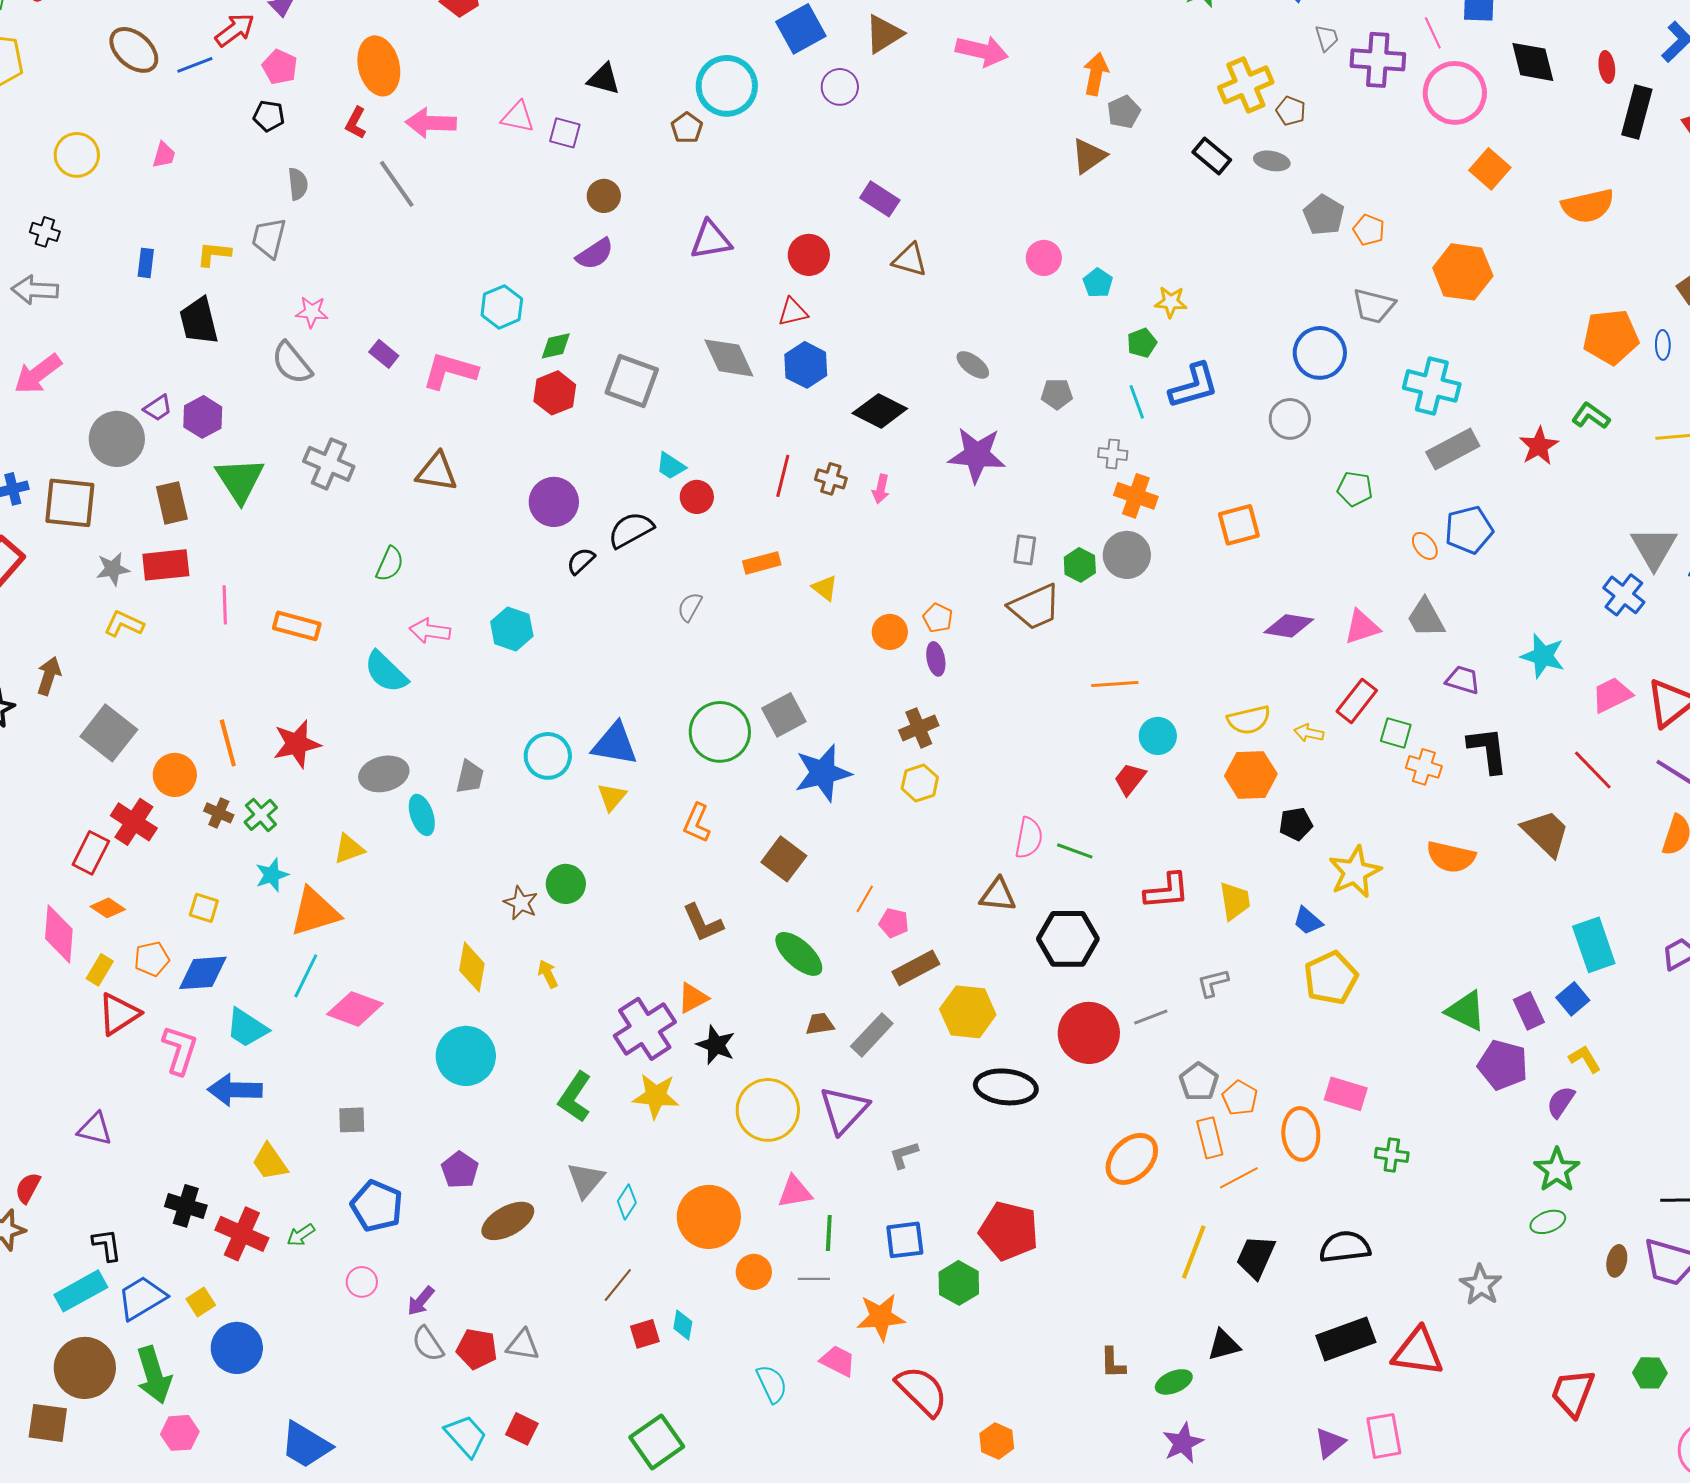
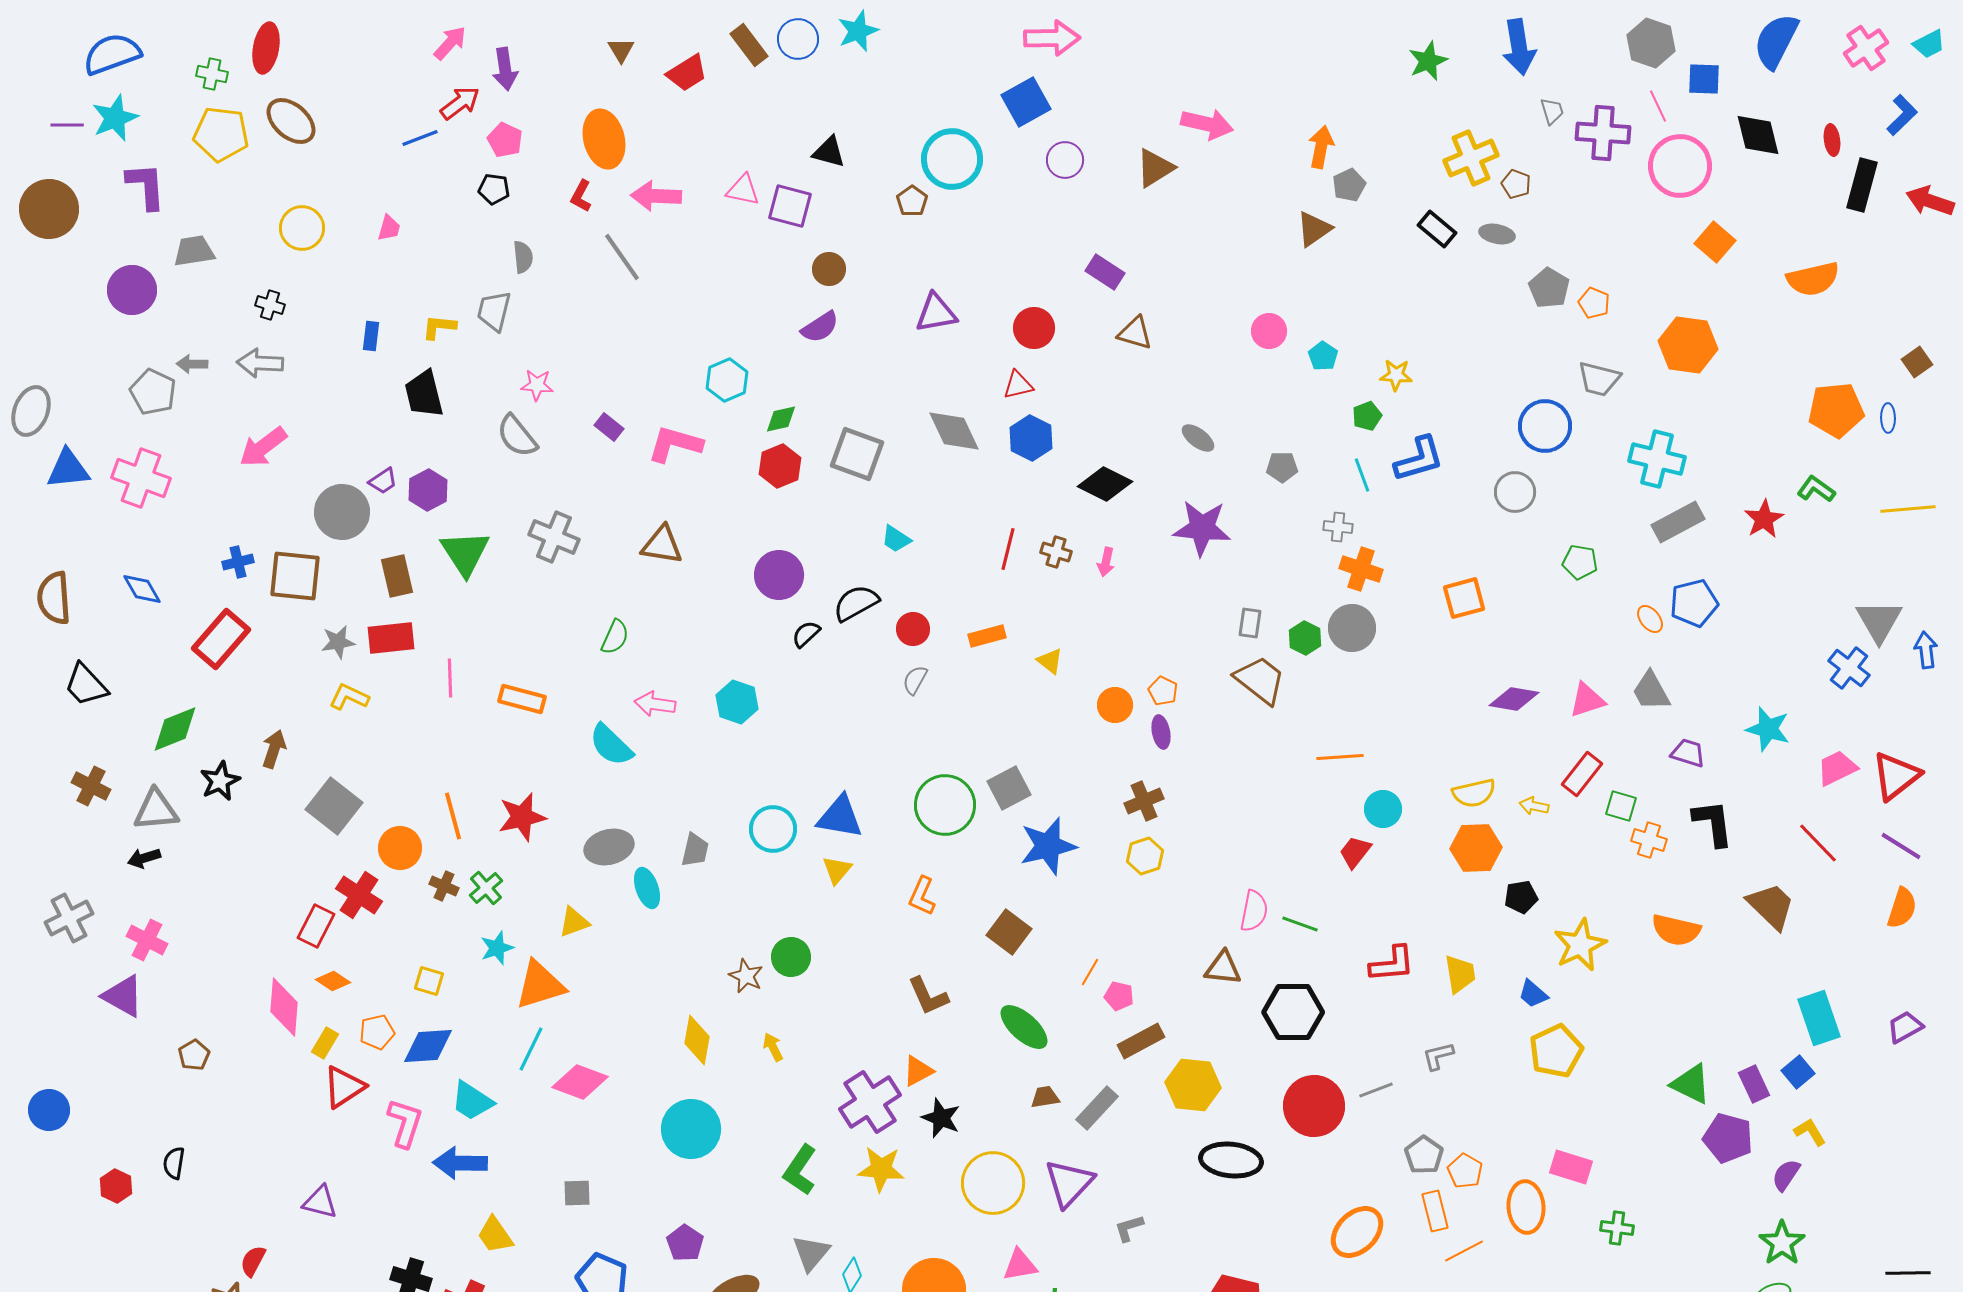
brown triangle: (884, 34) -> (1155, 168), moved
brown ellipse: (134, 50) -> (291, 121), moved
purple square: (565, 133) -> (790, 206), size x1.4
red circle: (697, 497) -> (913, 629), moved
brown trapezoid: (1035, 607) -> (1260, 680), turned -118

